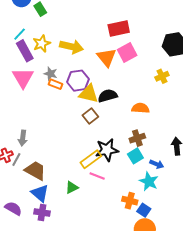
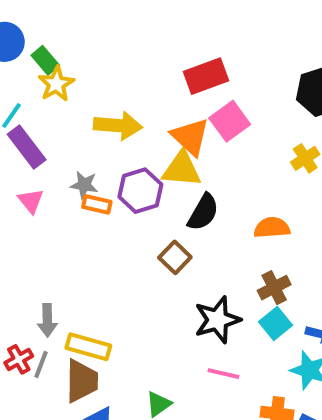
yellow star: (42, 44) -> (56, 84), moved
pink triangle: (23, 78) -> (31, 201), size x0.6
yellow triangle: (89, 94) -> (182, 169), moved
black semicircle: (108, 96) -> (203, 212), turned 144
yellow rectangle: (91, 159) -> (88, 347), moved, turned 60
brown trapezoid: (35, 171) -> (82, 381), turned 70
pink line: (97, 176) -> (223, 374), moved

